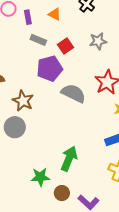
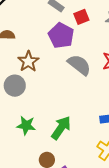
purple pentagon: (50, 68) -> (61, 36), turned 30
green star: (40, 177) -> (26, 125), moved

